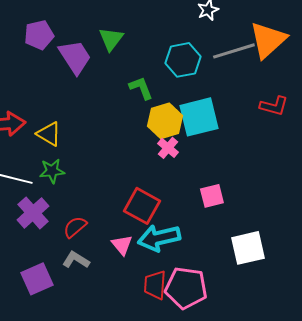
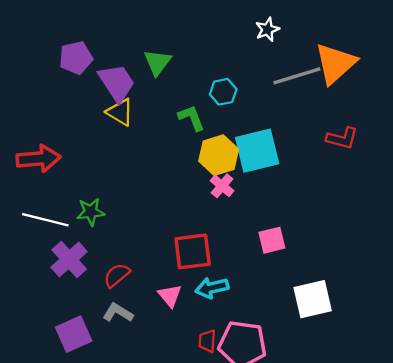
cyan hexagon: (183, 60) -> (223, 92), moved, size x0.7
yellow triangle: (49, 134) -> (120, 112), moved
red square: (142, 206) -> (193, 251), turned -36
cyan arrow: (159, 238) -> (212, 288), size x0.7
red trapezoid: (155, 285) -> (207, 341), size x0.7

